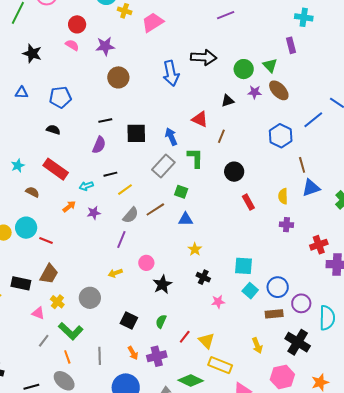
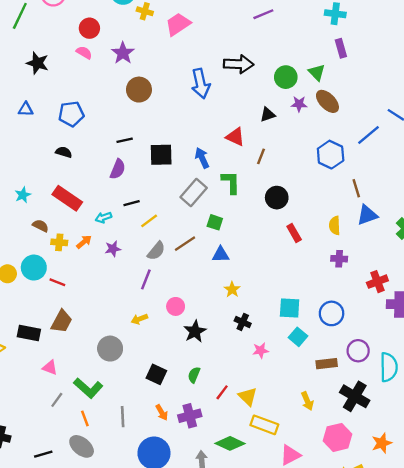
cyan cross: (304, 17) -> (335, 14), moved
purple star: (105, 46) -> (123, 53), turned -30
blue circle: (278, 287) -> (332, 313), moved
yellow cross: (57, 302) -> (59, 242), moved, turned -32

